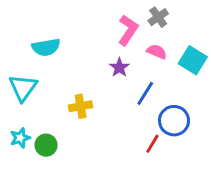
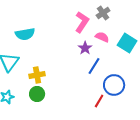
purple star: (119, 67) -> (85, 48), moved
yellow cross: (81, 106) -> (37, 75), moved
green circle: (46, 145) -> (37, 94), moved

